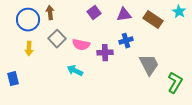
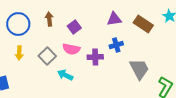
brown arrow: (50, 13) -> (49, 19), moved
purple square: (94, 13) -> (74, 27), moved
gray square: (57, 39) -> (47, 56), moved

